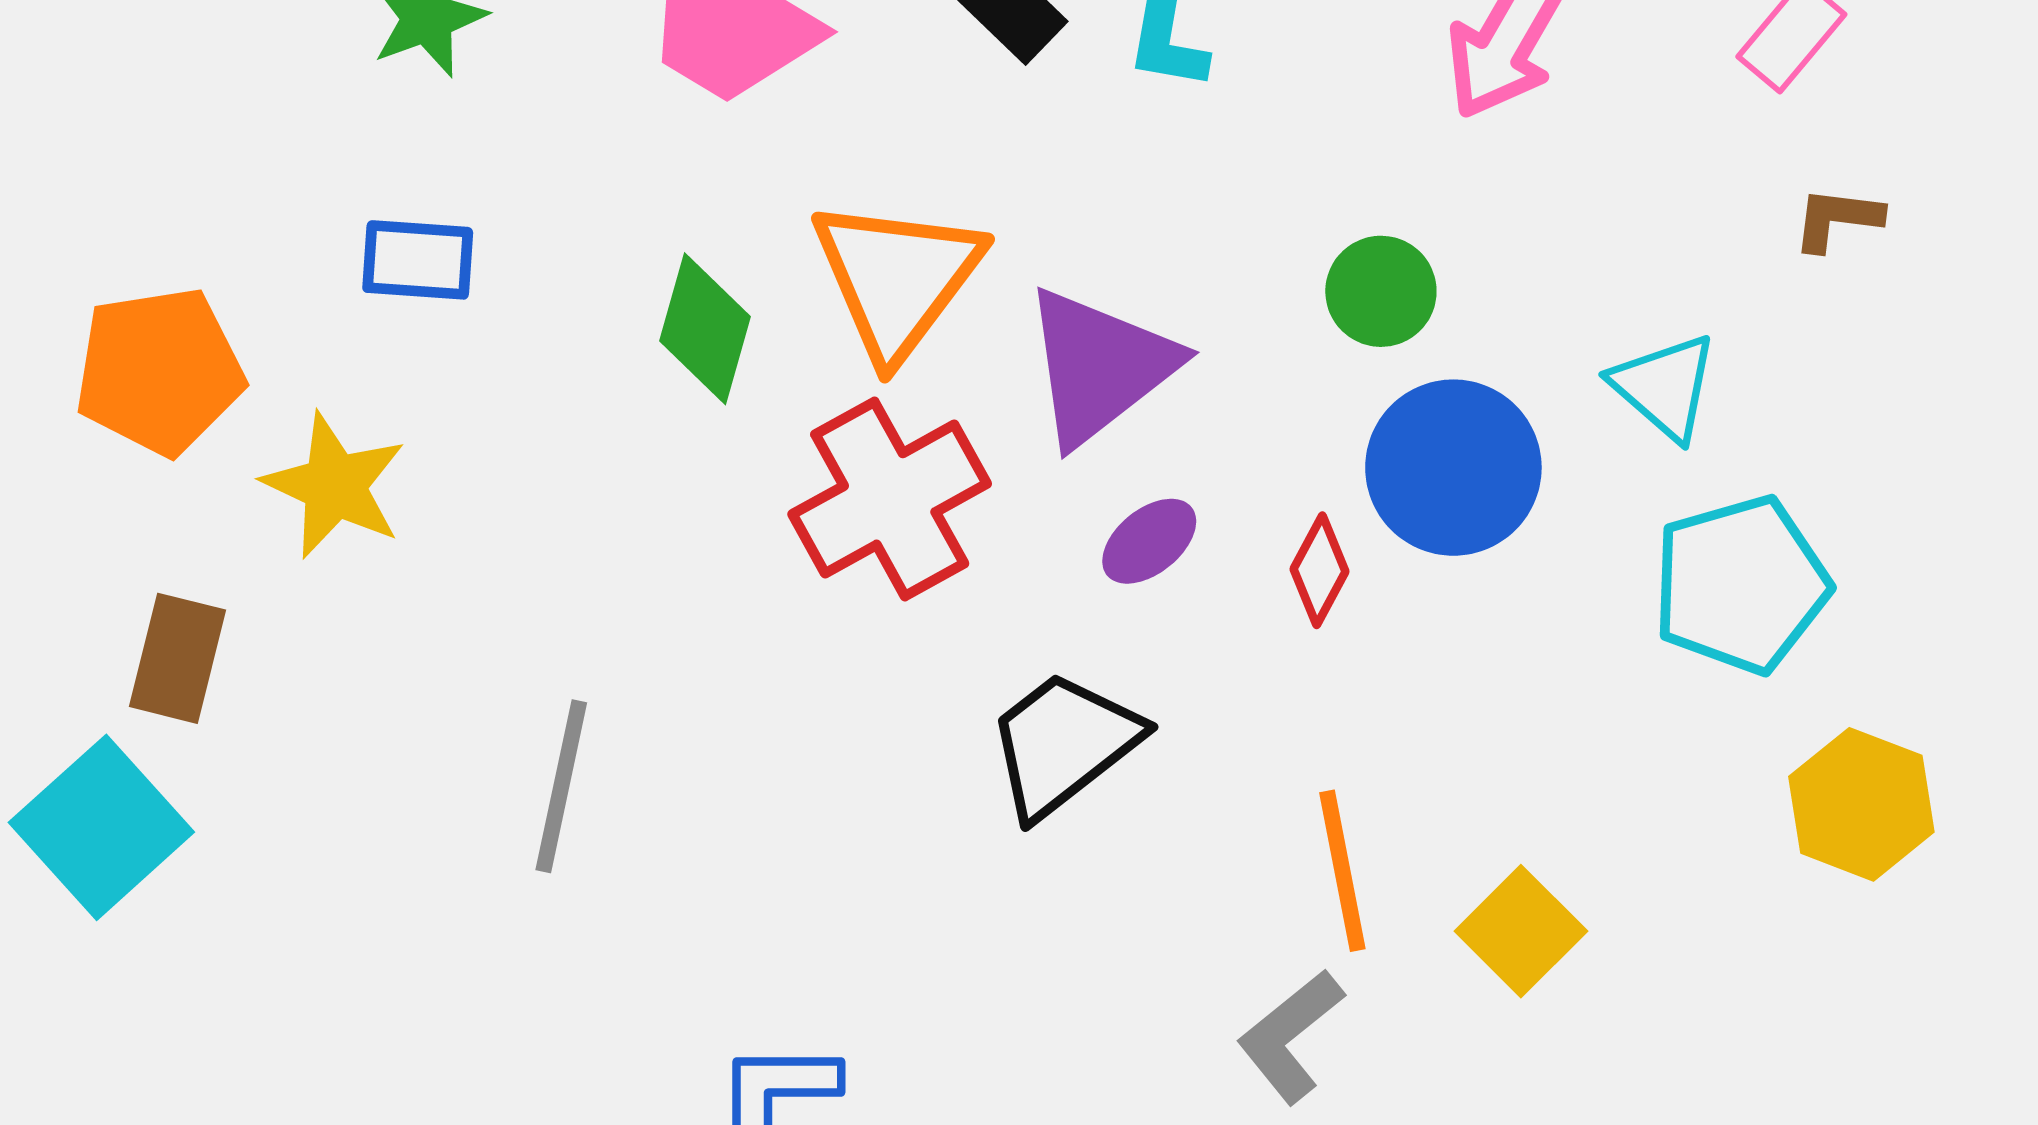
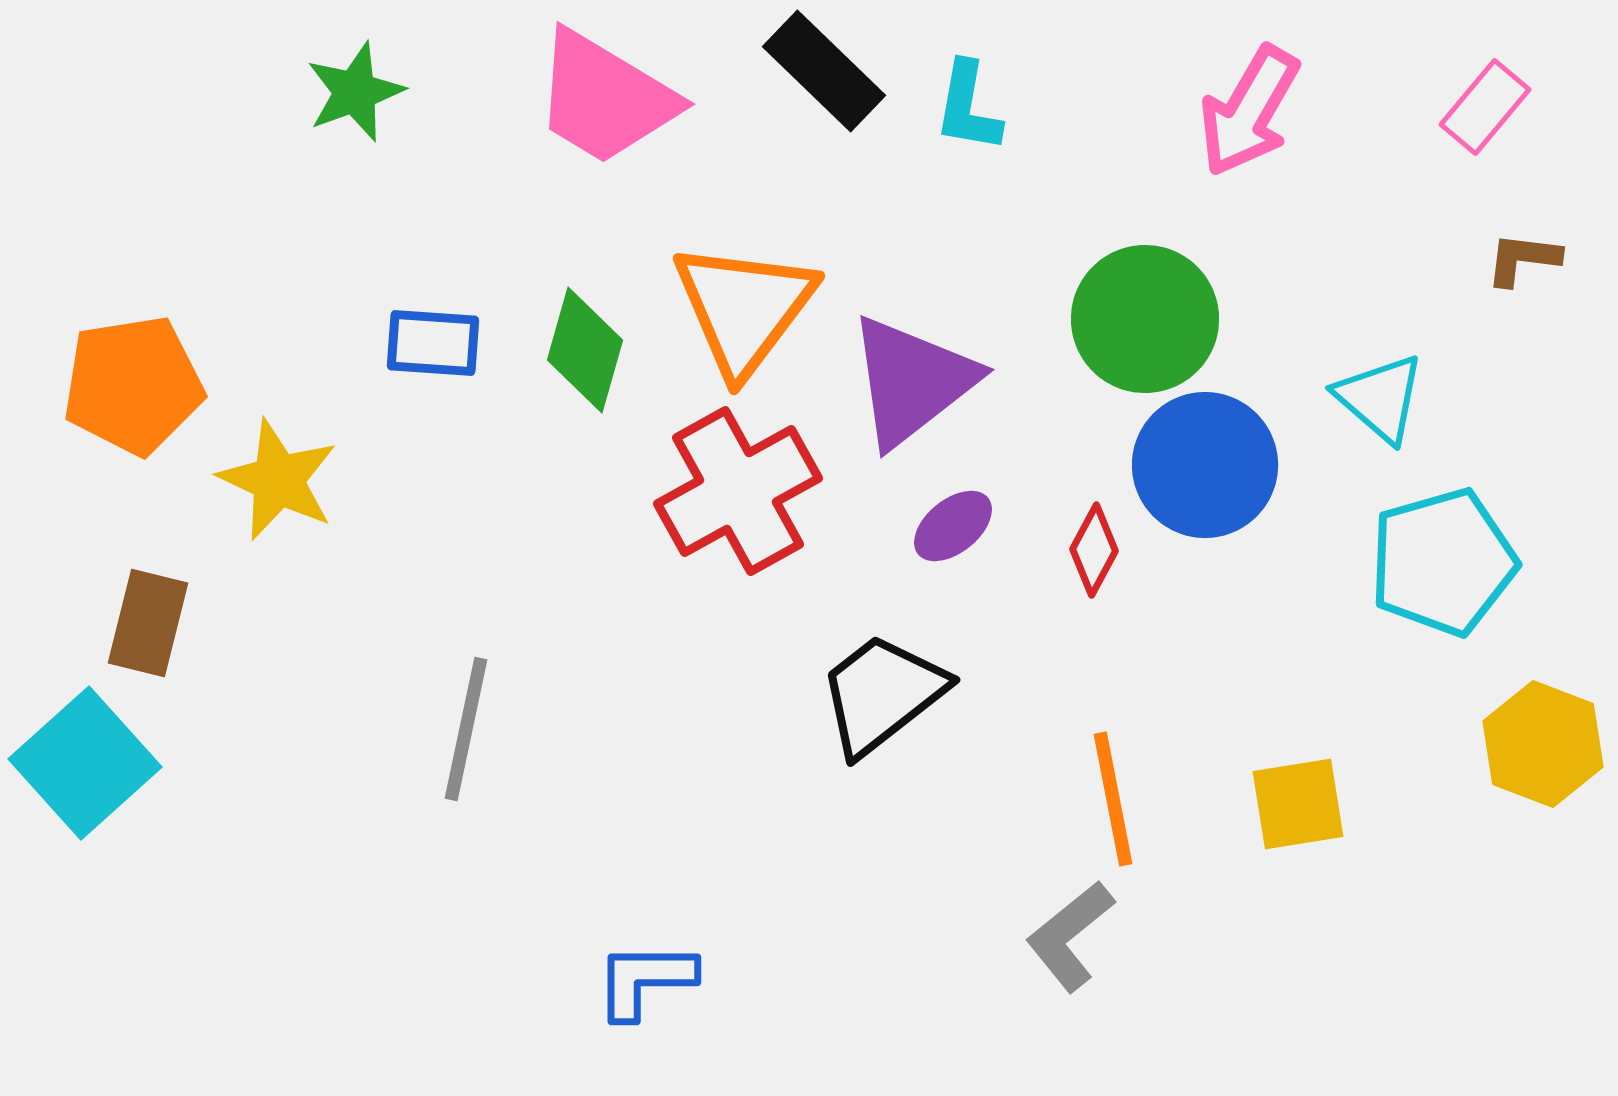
blue rectangle: (418, 260) -> (433, 343), moved
green circle: (1381, 291) -> (1145, 319), size x1.6
yellow square: (1521, 931) -> (1298, 804), moved, turned 36

